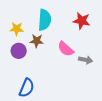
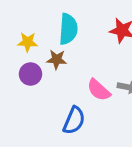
pink semicircle: (66, 49) -> (99, 90), moved
blue semicircle: (27, 88) -> (74, 120), moved

